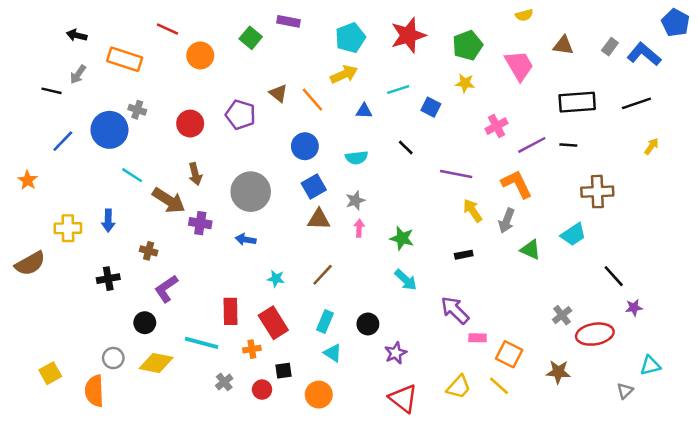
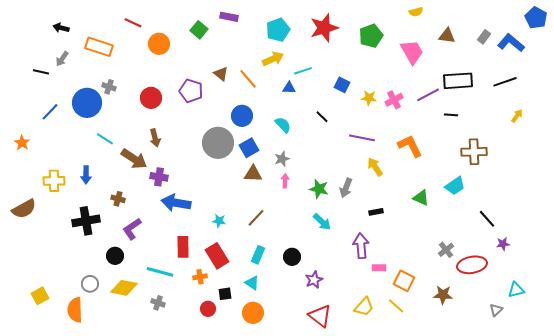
yellow star: (465, 83) -> (369, 98), moved
cyan line: (398, 90) -> (303, 71), moved
purple line: (532, 145) -> (428, 95), moved
cyan semicircle: (357, 158) -> (283, 125), turned -126
gray circle: (251, 192) -> (218, 143), moved
gray arrow: (507, 221) -> (346, 188), moved
blue arrow: (246, 240) -> (176, 203), moved, size x1.8
black rectangle: (464, 255) -> (376, 212), moved
black cross: (108, 279) -> (86, 221), size x1.5
purple arrow: (455, 310) -> (361, 246), turned 40
cyan triangle: (333, 353) -> (252, 283), moved
gray cross: (224, 382) -> (158, 303), moved, turned -32

